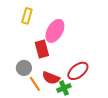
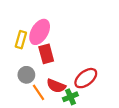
yellow rectangle: (27, 16) -> (21, 40), moved
pink ellipse: (55, 31) -> (40, 32), moved

